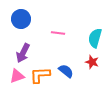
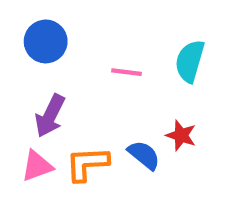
cyan semicircle: (95, 38) -> (190, 61), moved
red star: (92, 62) -> (181, 135), moved

